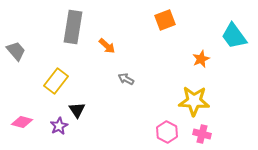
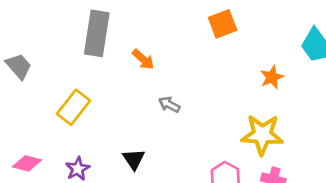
black triangle: (77, 110) -> (134, 159), moved

